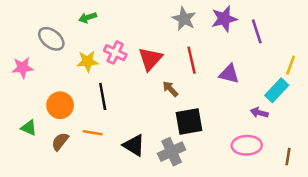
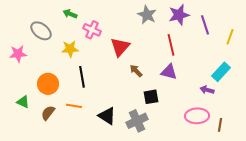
green arrow: (88, 18) -> (70, 14), turned 40
pink cross: (115, 53) -> (92, 30), moved
red line: (192, 60) -> (171, 45), moved
yellow line: (291, 65) -> (230, 37), moved
purple triangle: (229, 74) -> (169, 72), moved
black square: (189, 121) -> (151, 97), size x0.7
brown line: (288, 157) -> (220, 125), moved

